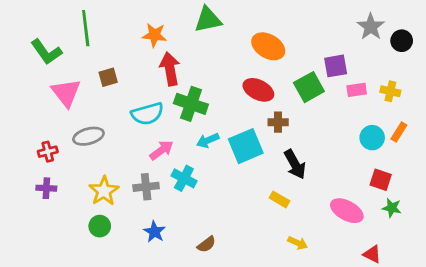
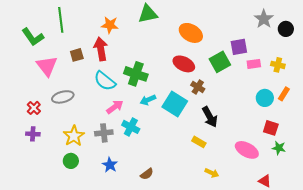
red arrow: (170, 69) -> (101, 49), moved
cyan semicircle: (147, 114) -> (105, 81), turned 55
brown cross: (278, 122) -> (198, 87), turned 32
cyan square: (246, 146) -> (175, 104), turned -35
red cross: (48, 152) -> (34, 108), turned -32

